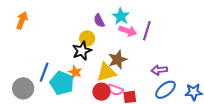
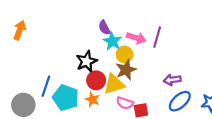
cyan star: (121, 16) -> (112, 41), moved
yellow circle: (87, 38) -> (125, 54), moved
orange star: (75, 72) -> (92, 99), moved
red circle: (101, 92) -> (96, 80), moved

